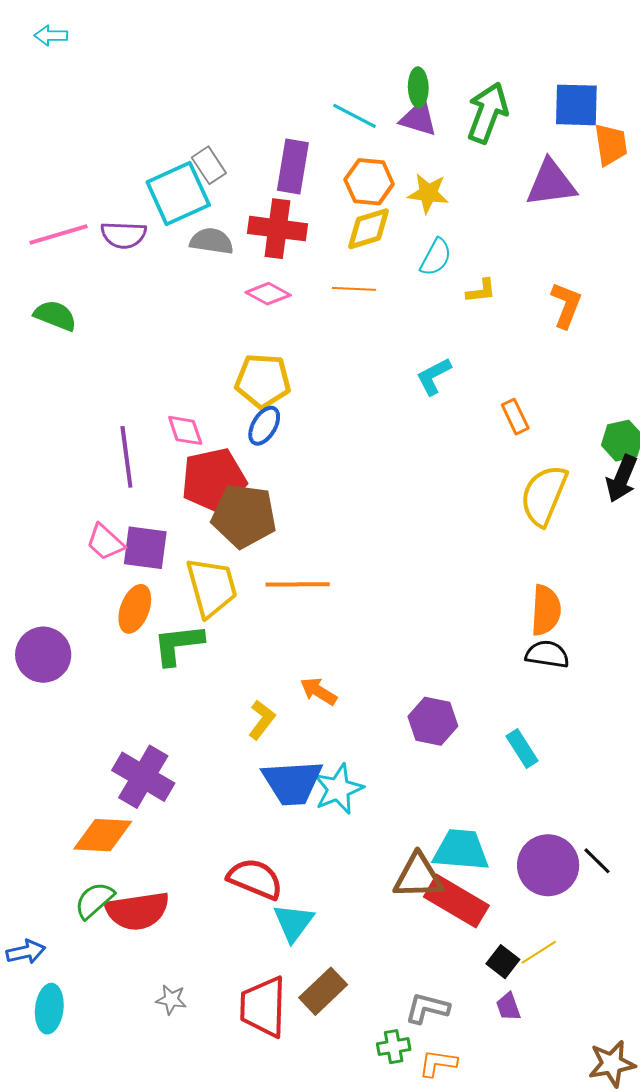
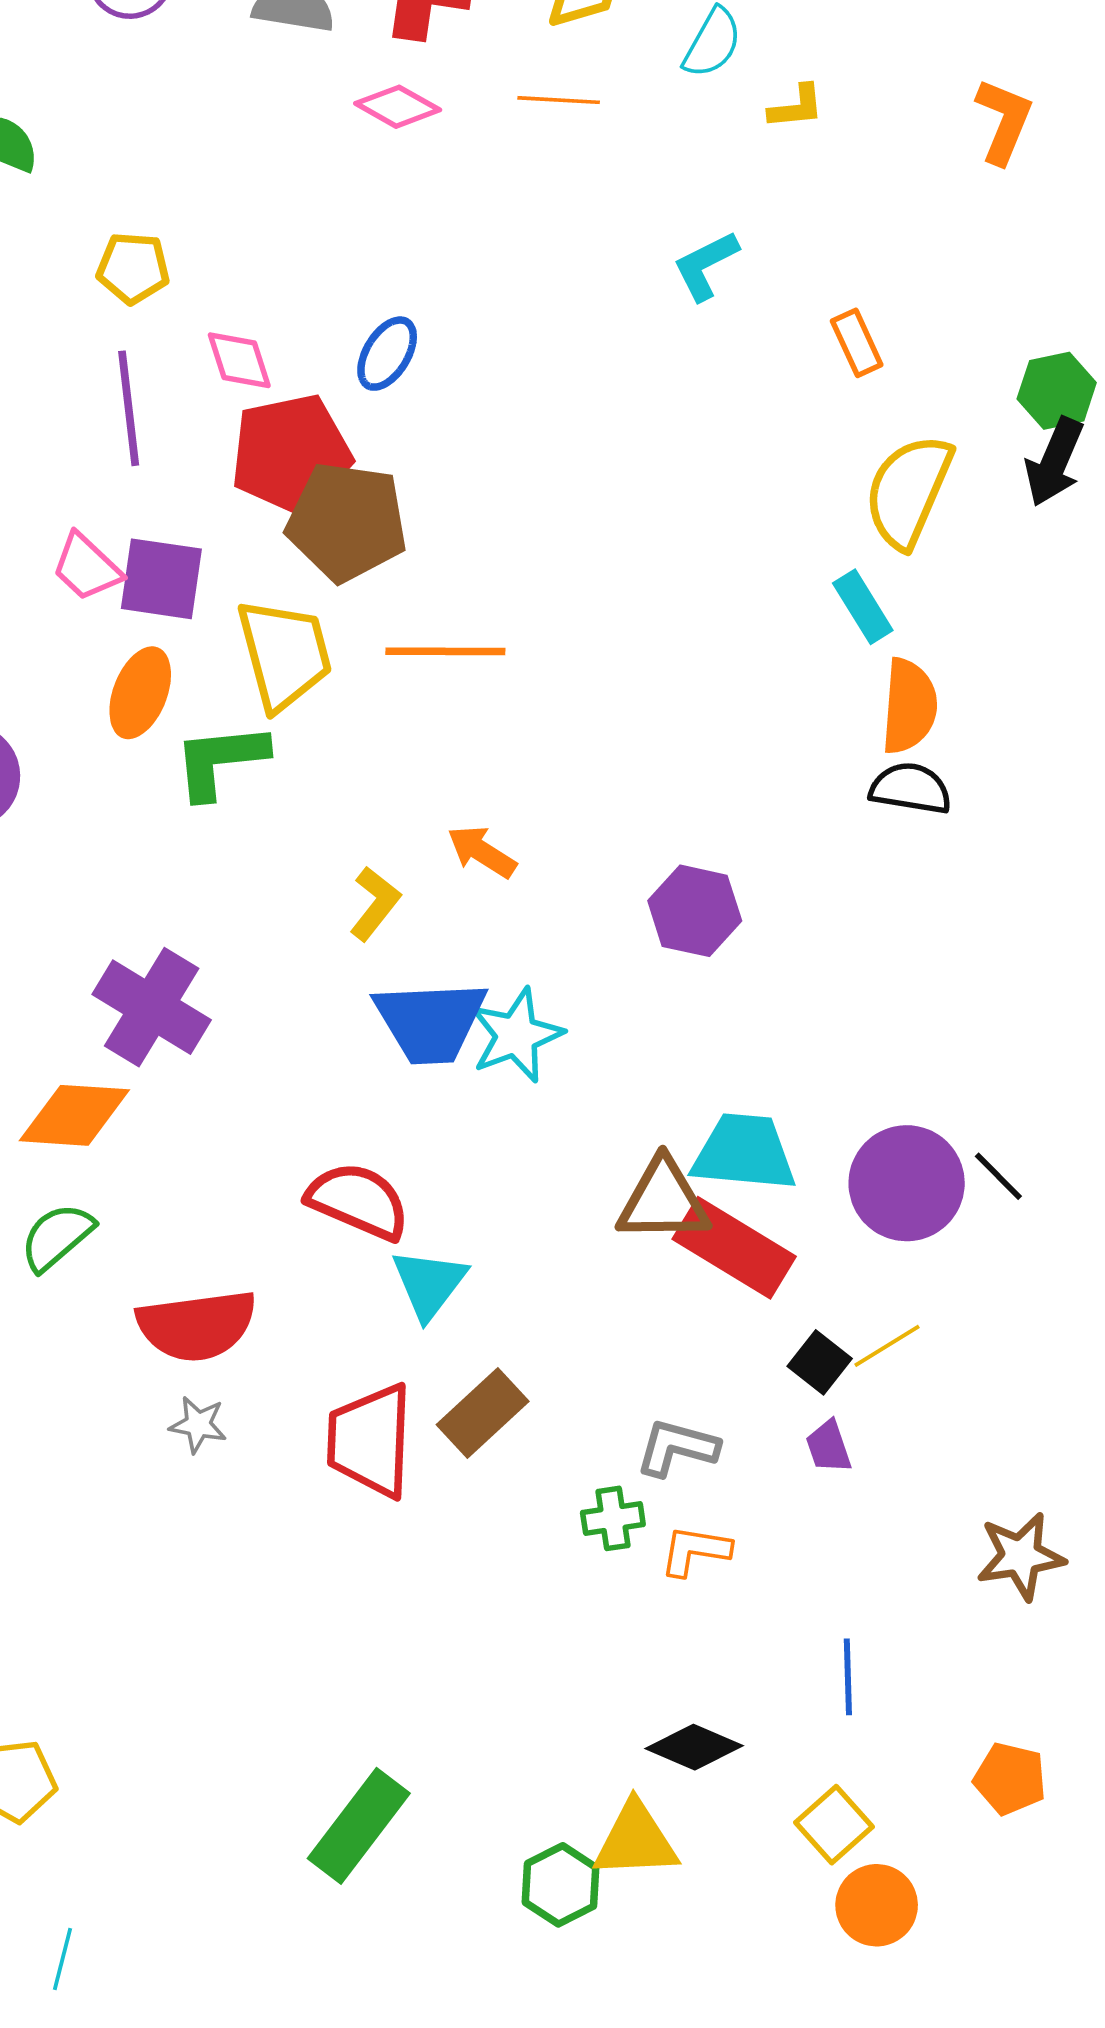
orange L-shape: (566, 305) -> (1004, 121), moved
yellow pentagon: (263, 381) -> (133, 268), moved, size x0.7
cyan rectangle: (522, 748) -> (863, 607), moved
red semicircle: (137, 911) -> (197, 1325), moved

